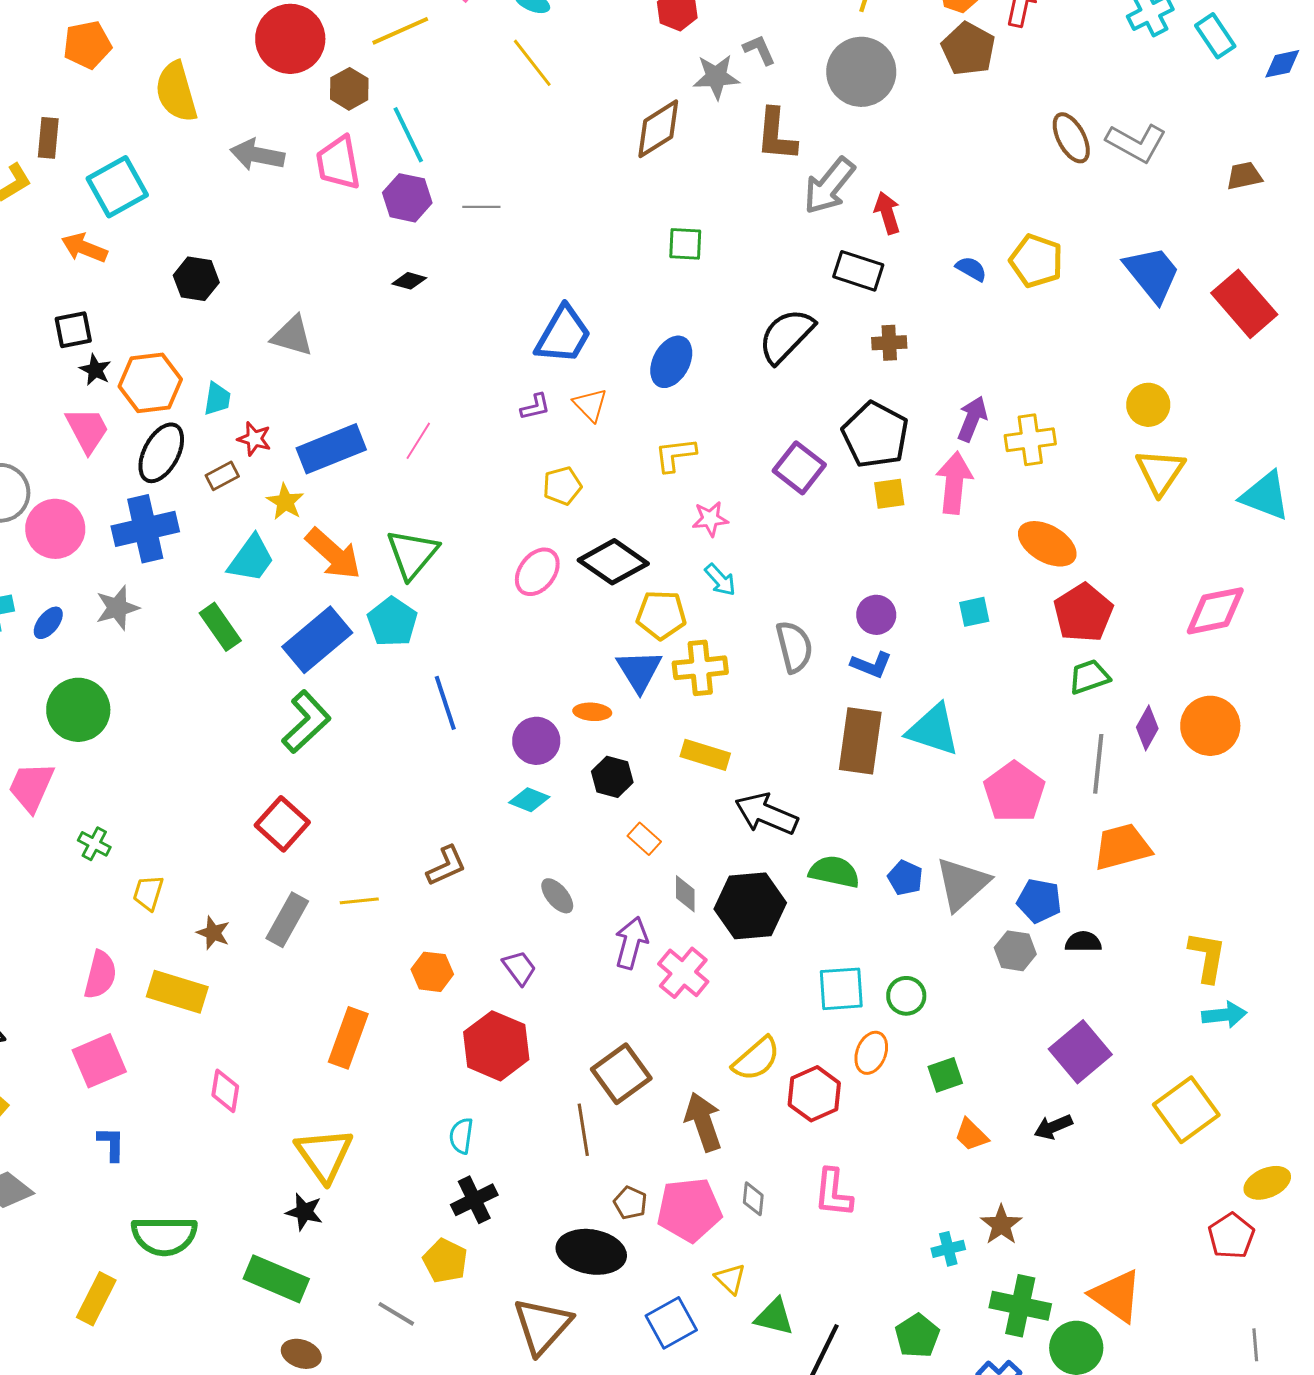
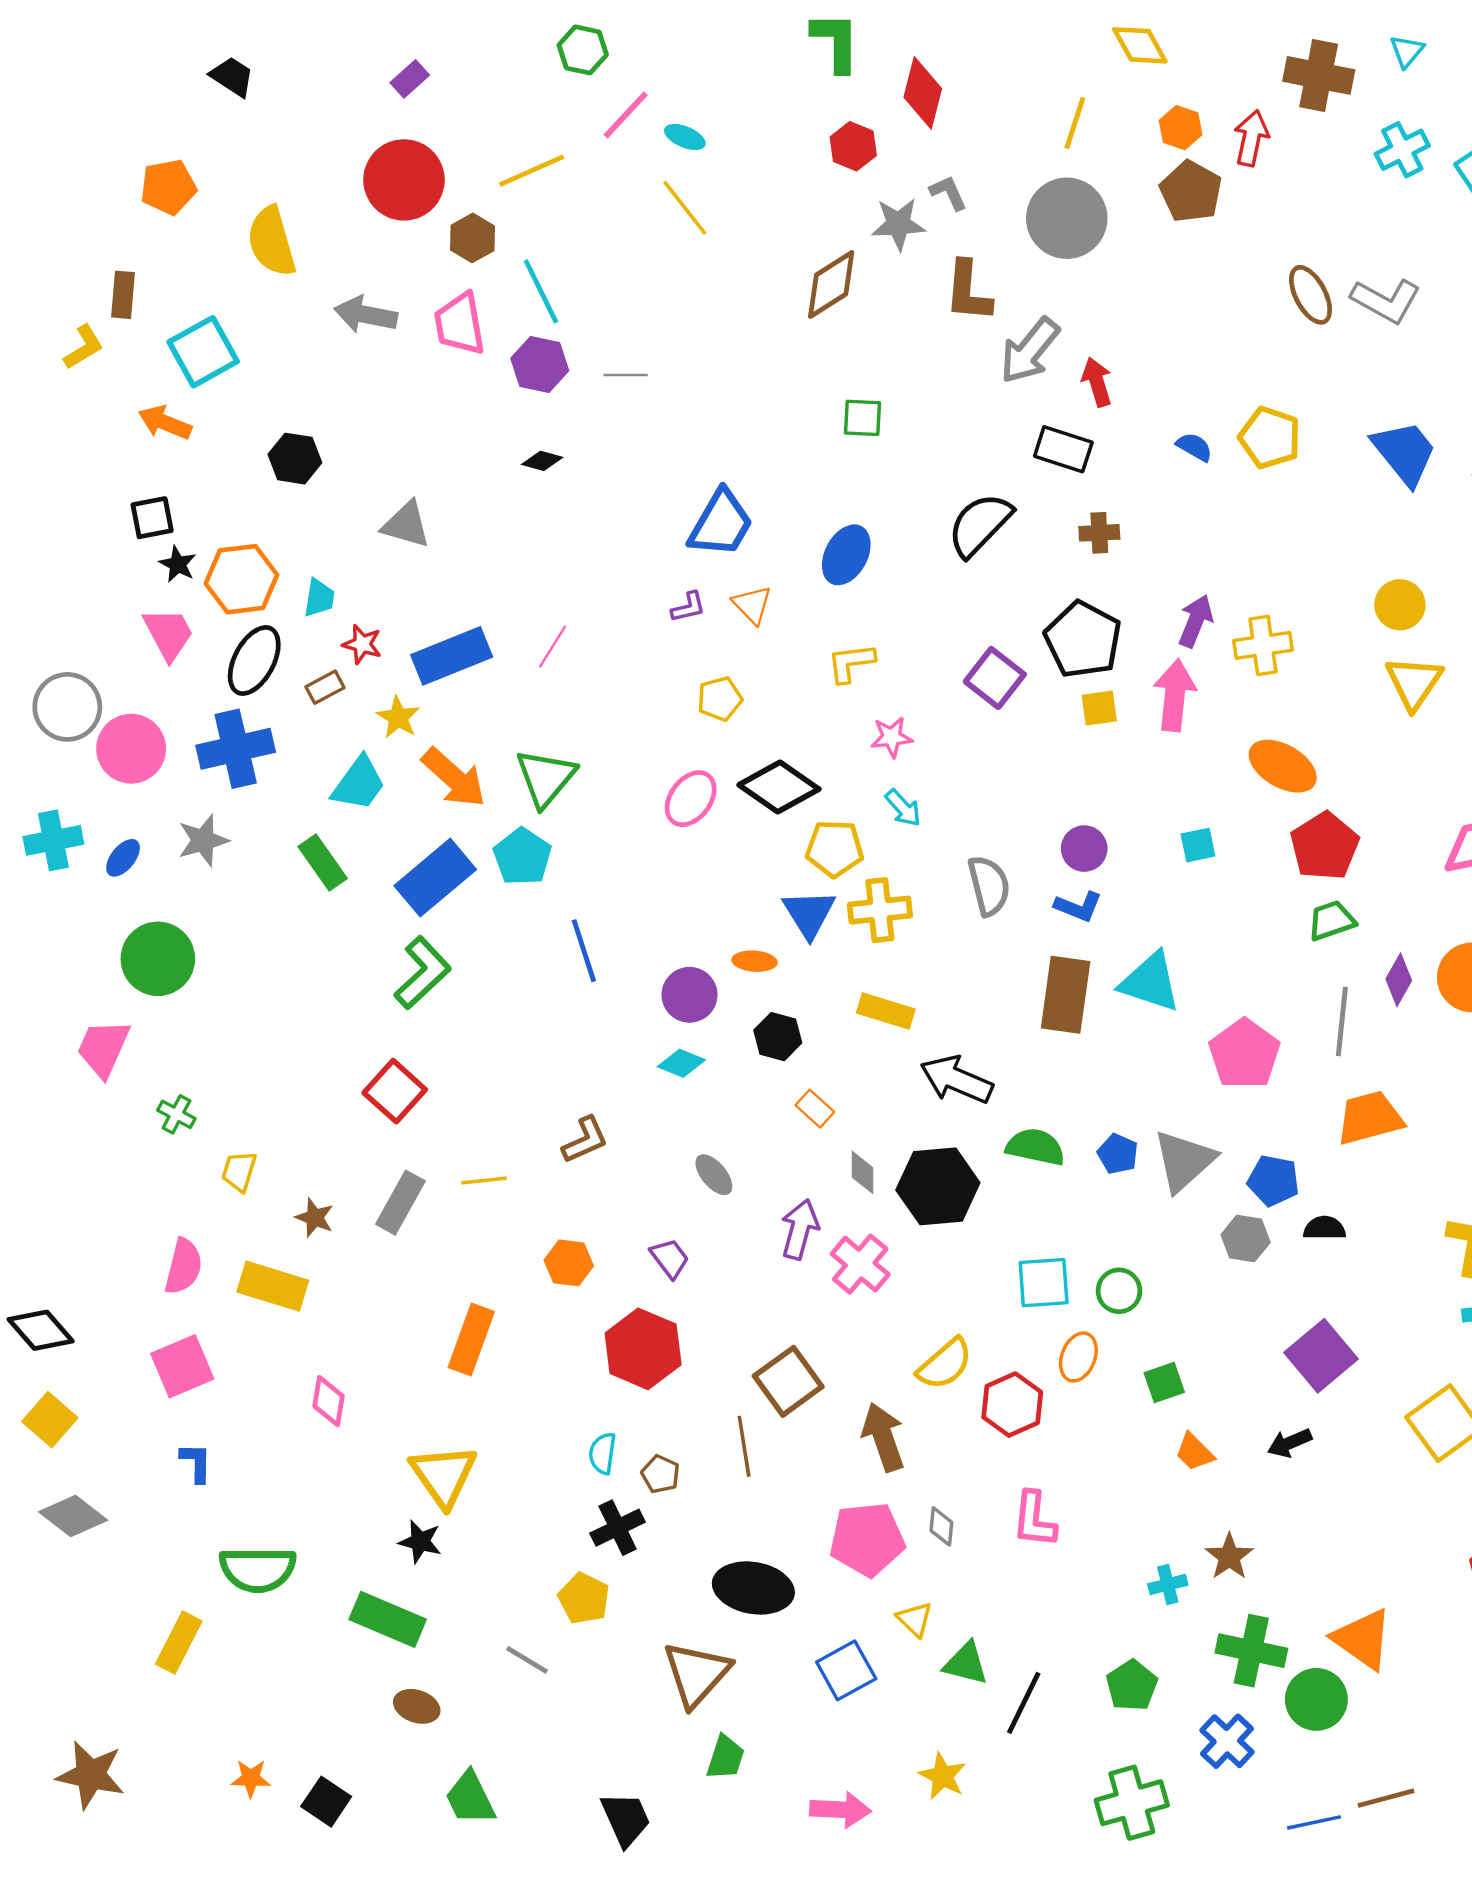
brown pentagon: (630, 1203) -> (660, 1474), moved

